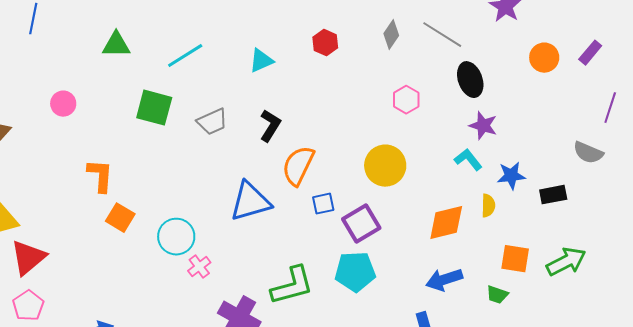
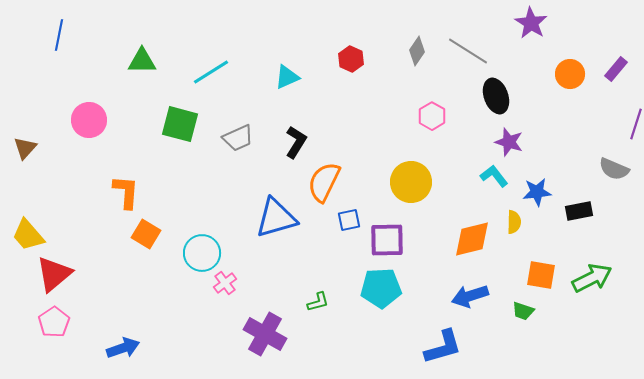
pink circle: (63, 104) -> (89, 120), size x1.4
purple square: (361, 224) -> (387, 240), turned 30
green L-shape: (292, 286) -> (318, 302), size x0.5

